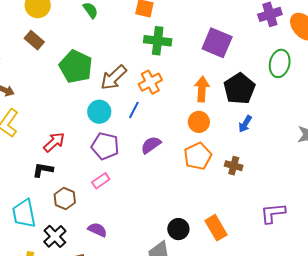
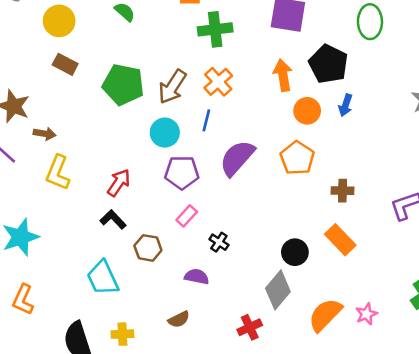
orange circle: (199, 122) -> (307, 111), moved
purple semicircle: (151, 145) -> (237, 158), size x1.5
brown cross: (234, 166) -> (343, 191), moved
black L-shape: (43, 170) -> (113, 220), turned 50
black cross: (55, 236) -> (219, 242), moved, size x0.7

